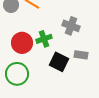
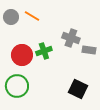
gray rectangle: (81, 55) -> (89, 50), moved
black square: (59, 62) -> (78, 89), moved

